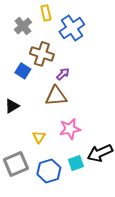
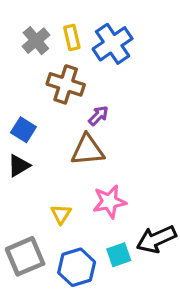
yellow rectangle: (46, 13) -> (72, 38), moved
blue square: (23, 71) -> (23, 130), moved

